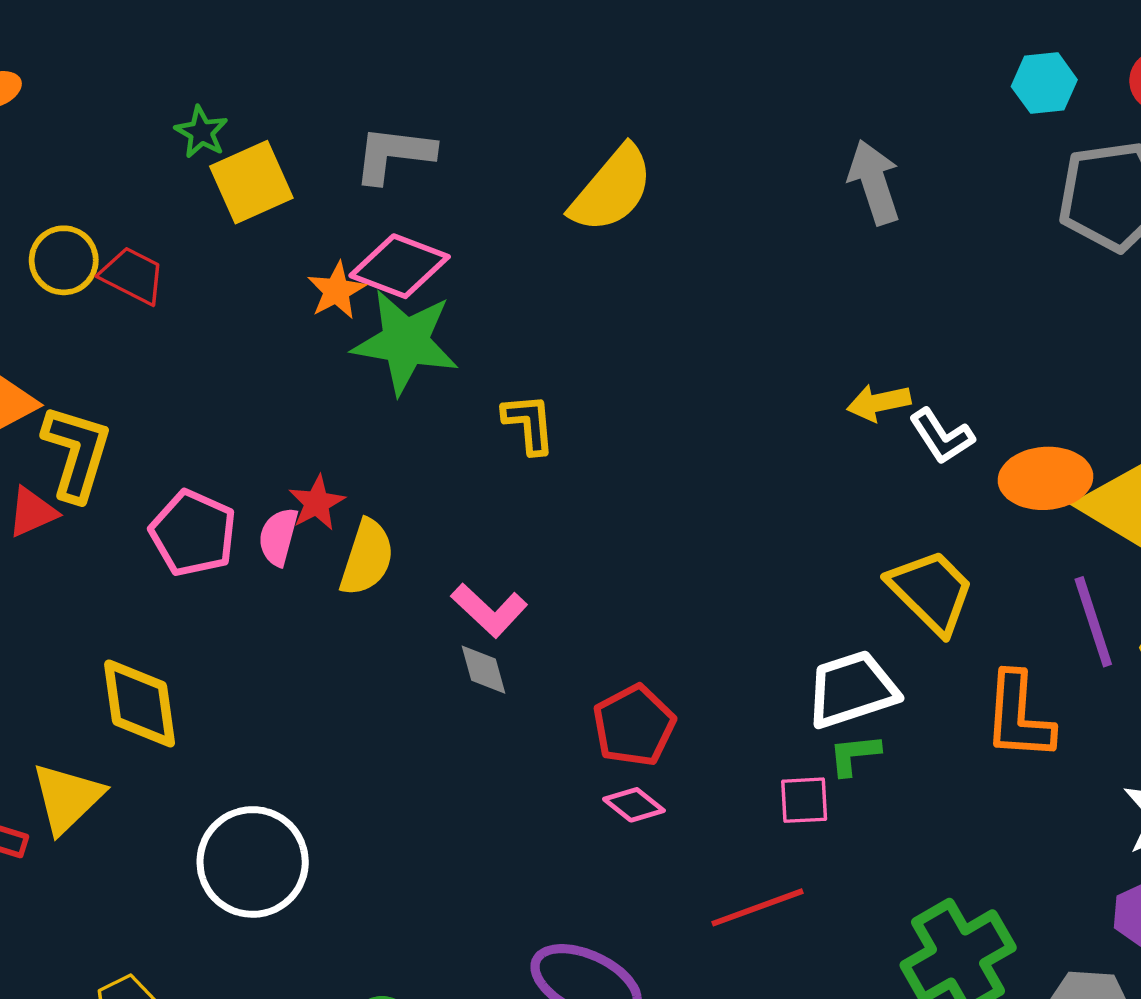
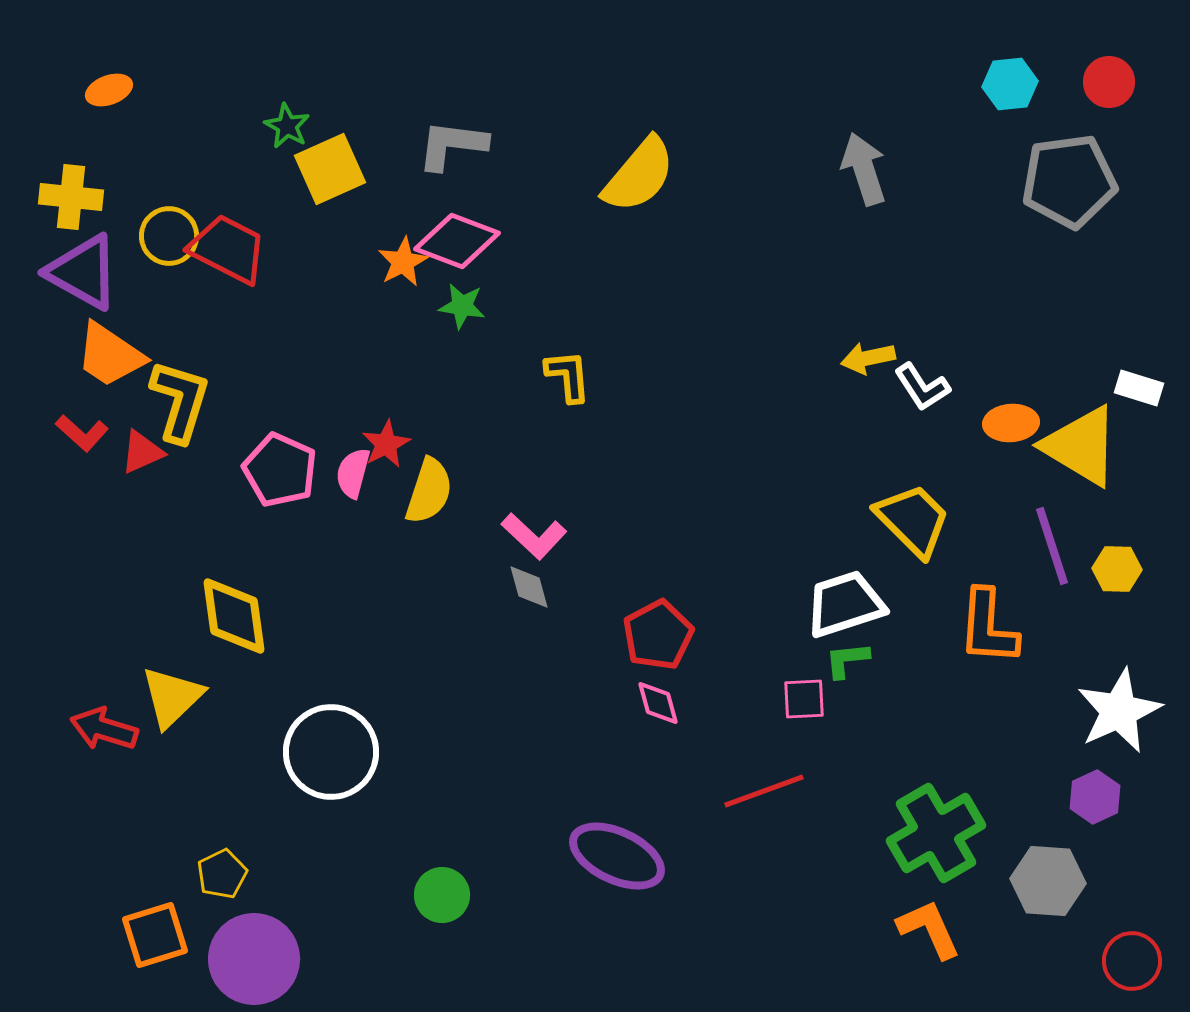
red trapezoid: (133, 275) -> (228, 249), size x1.4
green star: (405, 342) -> (462, 306), size x0.5
orange ellipse: (1045, 478) -> (1011, 423), size x0.7
pink diamond: (634, 805) -> (658, 703), turned 36

